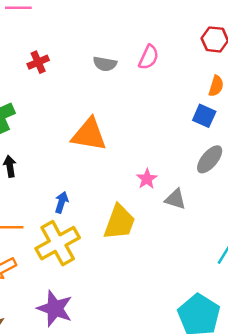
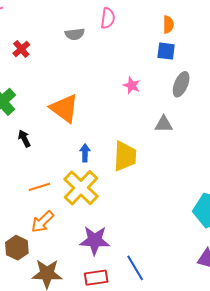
orange triangle: (89, 135) -> (64, 108), moved, turned 44
pink star: (147, 179) -> (132, 85), moved
blue arrow: (62, 202) -> (85, 153), moved

